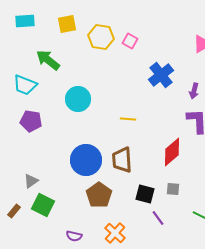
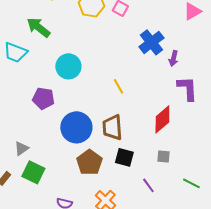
purple arrow: (194, 91) -> (173, 58), moved
yellow line: (128, 119) -> (118, 86), turned 56
purple pentagon: (31, 121) -> (43, 98), moved
black square: (145, 194) -> (124, 157), moved

